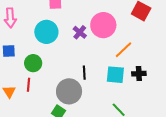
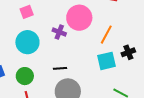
black line: (84, 73) -> (60, 68), moved, turned -72

